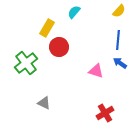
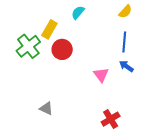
green cross: (26, 63) -> (28, 46), moved
pink triangle: (96, 71) -> (101, 75), turned 35

